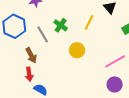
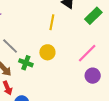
green cross: (61, 25) -> (26, 63), moved

